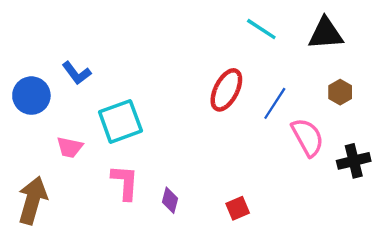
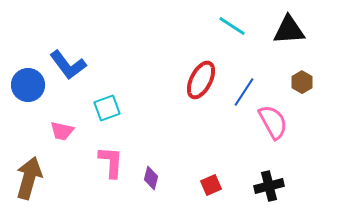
blue L-shape: (76, 73) -> (68, 65), size x1.4
cyan square: (120, 121) -> (107, 108), size x0.7
black cross: (354, 161) -> (269, 186), moved

